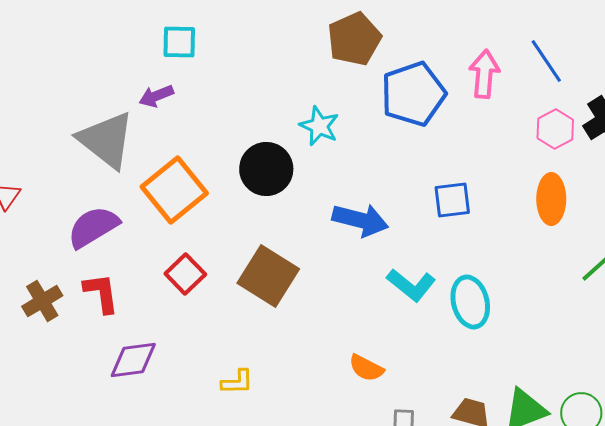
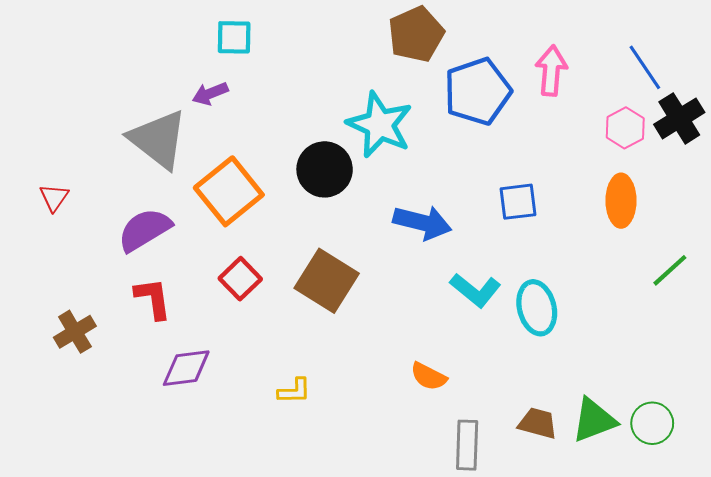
blue line: (546, 61) -> (645, 67), moved
cyan star: (319, 126) -> (380, 125), size x1.6
brown cross: (42, 301) -> (75, 332), moved

